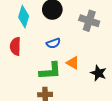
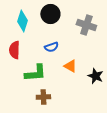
green L-shape: (50, 71) -> (35, 73), moved

